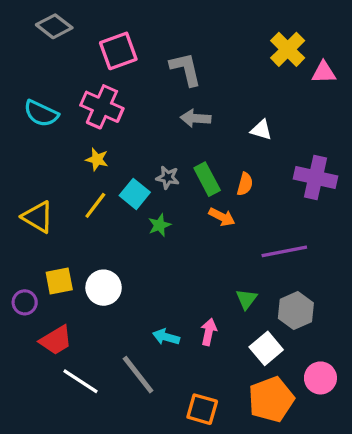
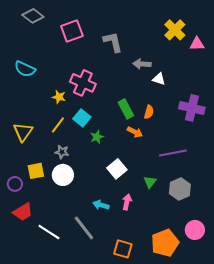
pink cross: (102, 107) -> (83, 83), moved
gray arrow: (196, 118) -> (142, 64), moved
gray star: (168, 177) -> (62, 152), moved
yellow triangle: (38, 217) -> (23, 132), turned 35
red trapezoid: (56, 340) -> (23, 212), moved
white square: (266, 348) -> (117, 169), moved

